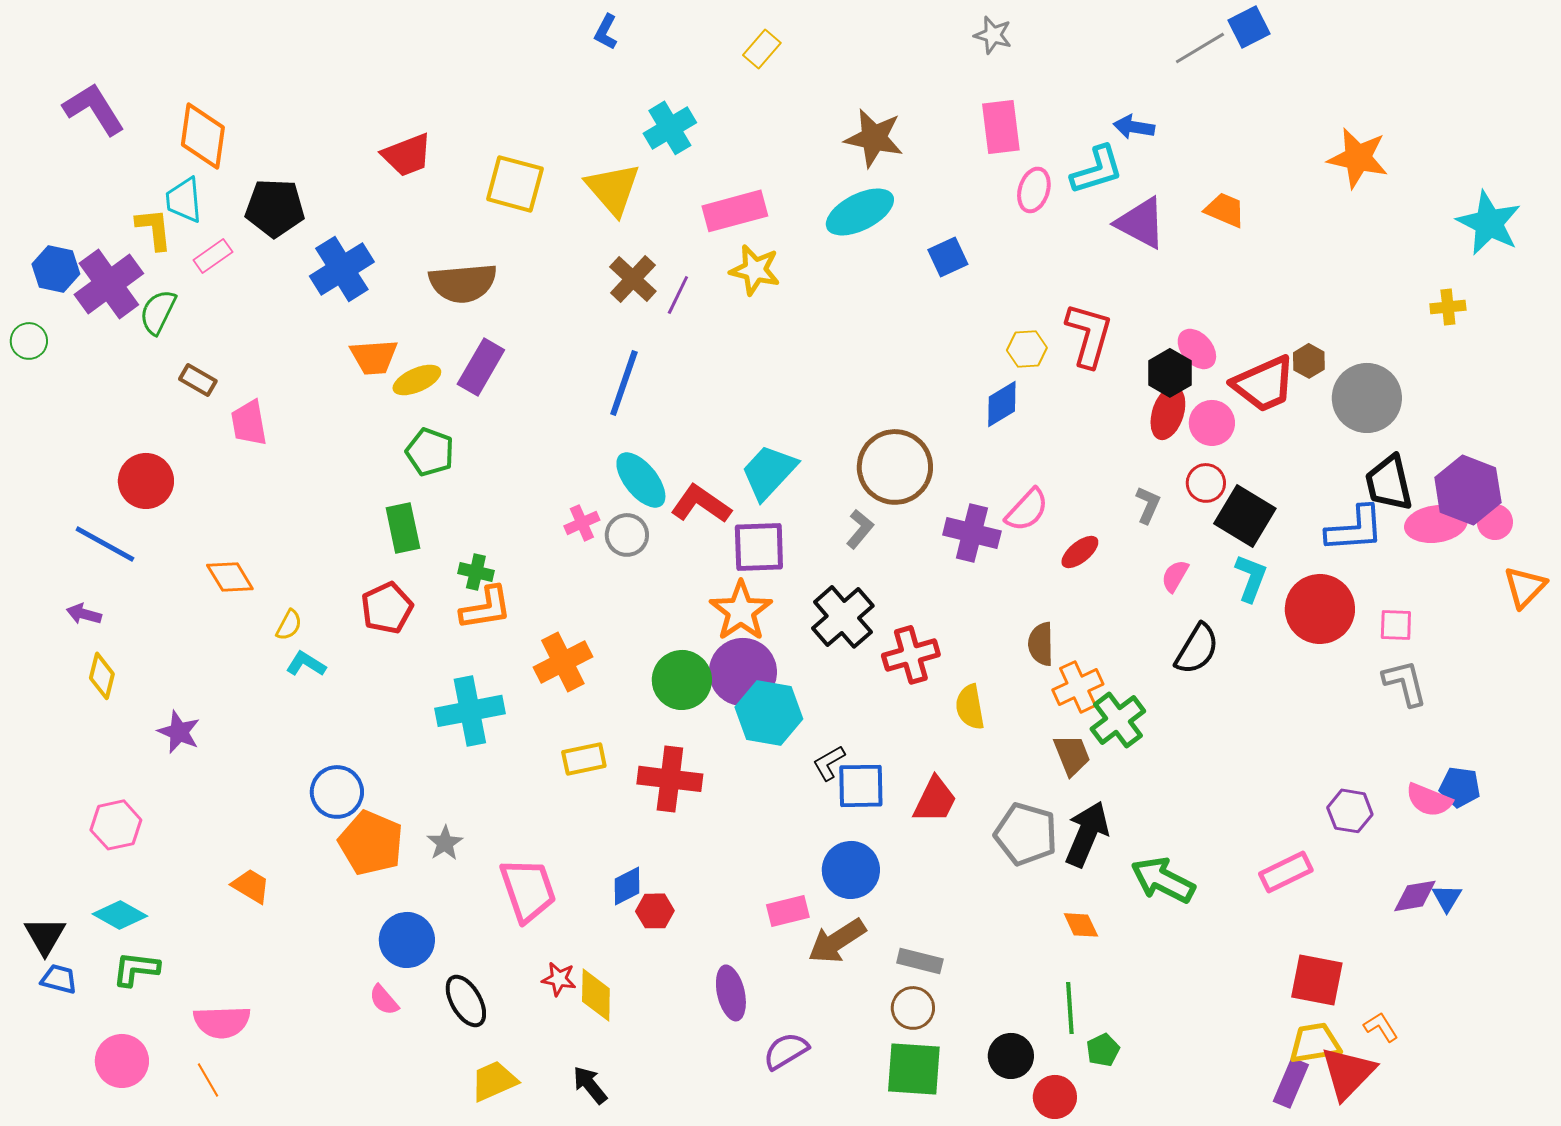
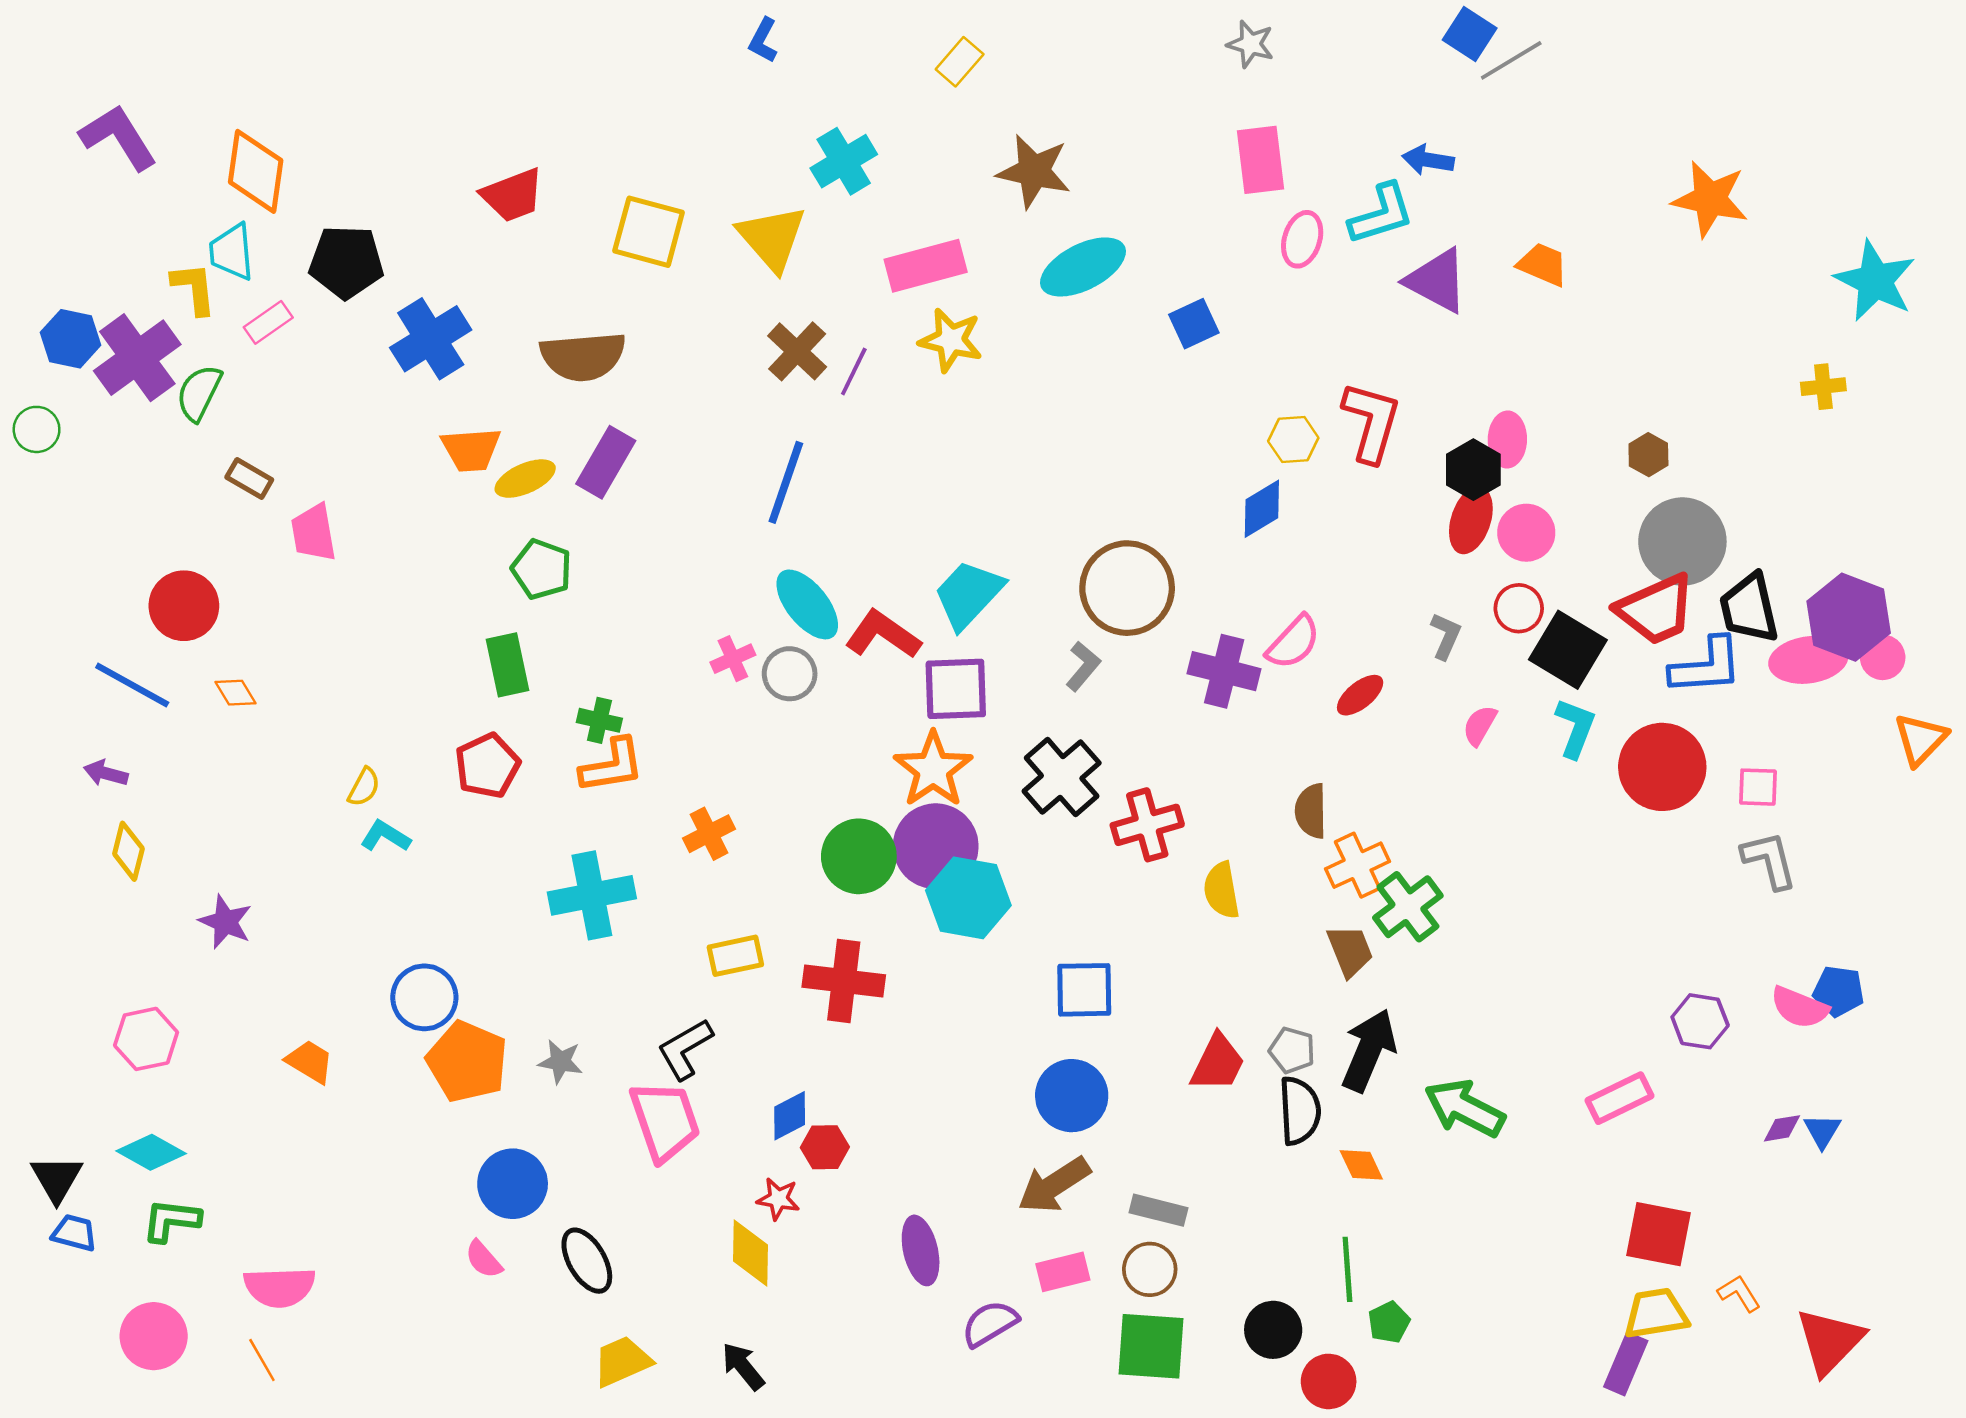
blue square: (1249, 27) -> (1470, 34), moved, turned -30
brown star: (874, 138) -> (1034, 171), moved
pink ellipse: (1197, 349) -> (1507, 439), turned 42
red trapezoid: (1264, 384) -> (1656, 610), moved
gray circle: (1367, 398) -> (1682, 542), moved
orange diamond: (230, 577) -> (235, 693), moved, size x0.7
black semicircle: (1197, 649) -> (1300, 1111), moved, turned -34
orange cross: (563, 662) -> (709, 834), size x0.7
black L-shape: (829, 763) -> (685, 1049), moved, size x1.4
red trapezoid: (935, 800) -> (1218, 1063), moved
gray pentagon: (1026, 834) -> (1292, 1050), size x0.6
gray star: (445, 843) -> (560, 1062), turned -30
orange trapezoid: (251, 886) -> (310, 1062), moved
purple diamond: (1415, 896) -> (1782, 1128), size x0.7
pink rectangle: (788, 911) -> (1063, 1272), moved
red star: (559, 979) -> (778, 1199), moved
red triangle: (1348, 1073) -> (1830, 1341), moved

